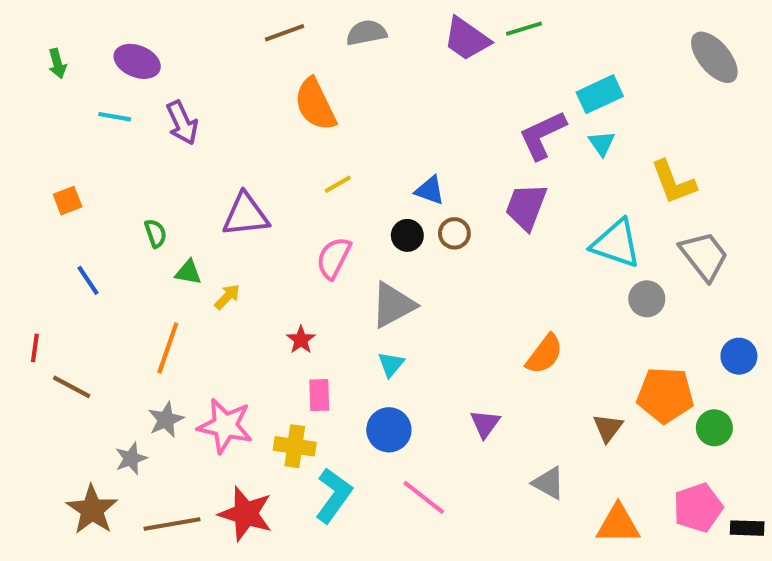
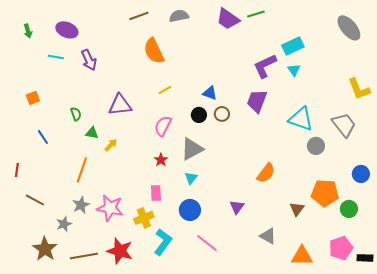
yellow L-shape: (673, 182) -> (359, 89), moved
red star: (301, 340) -> (161, 160), moved
brown line: (72, 387) -> (35, 200), moved
yellow cross: (295, 446) -> (144, 218), turned -30

